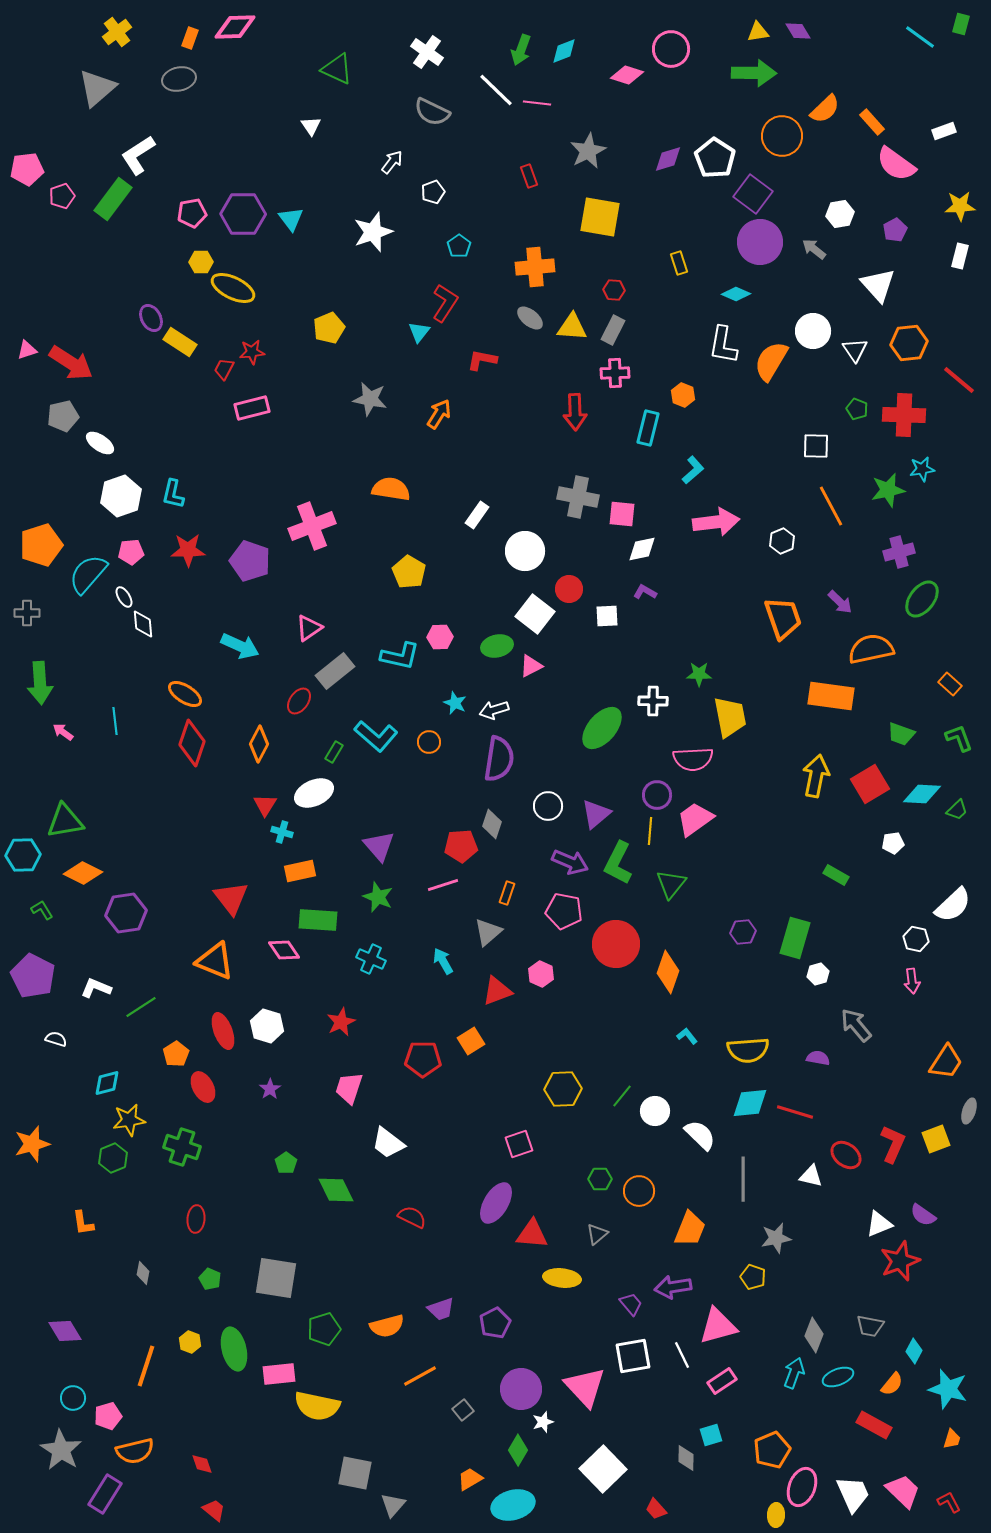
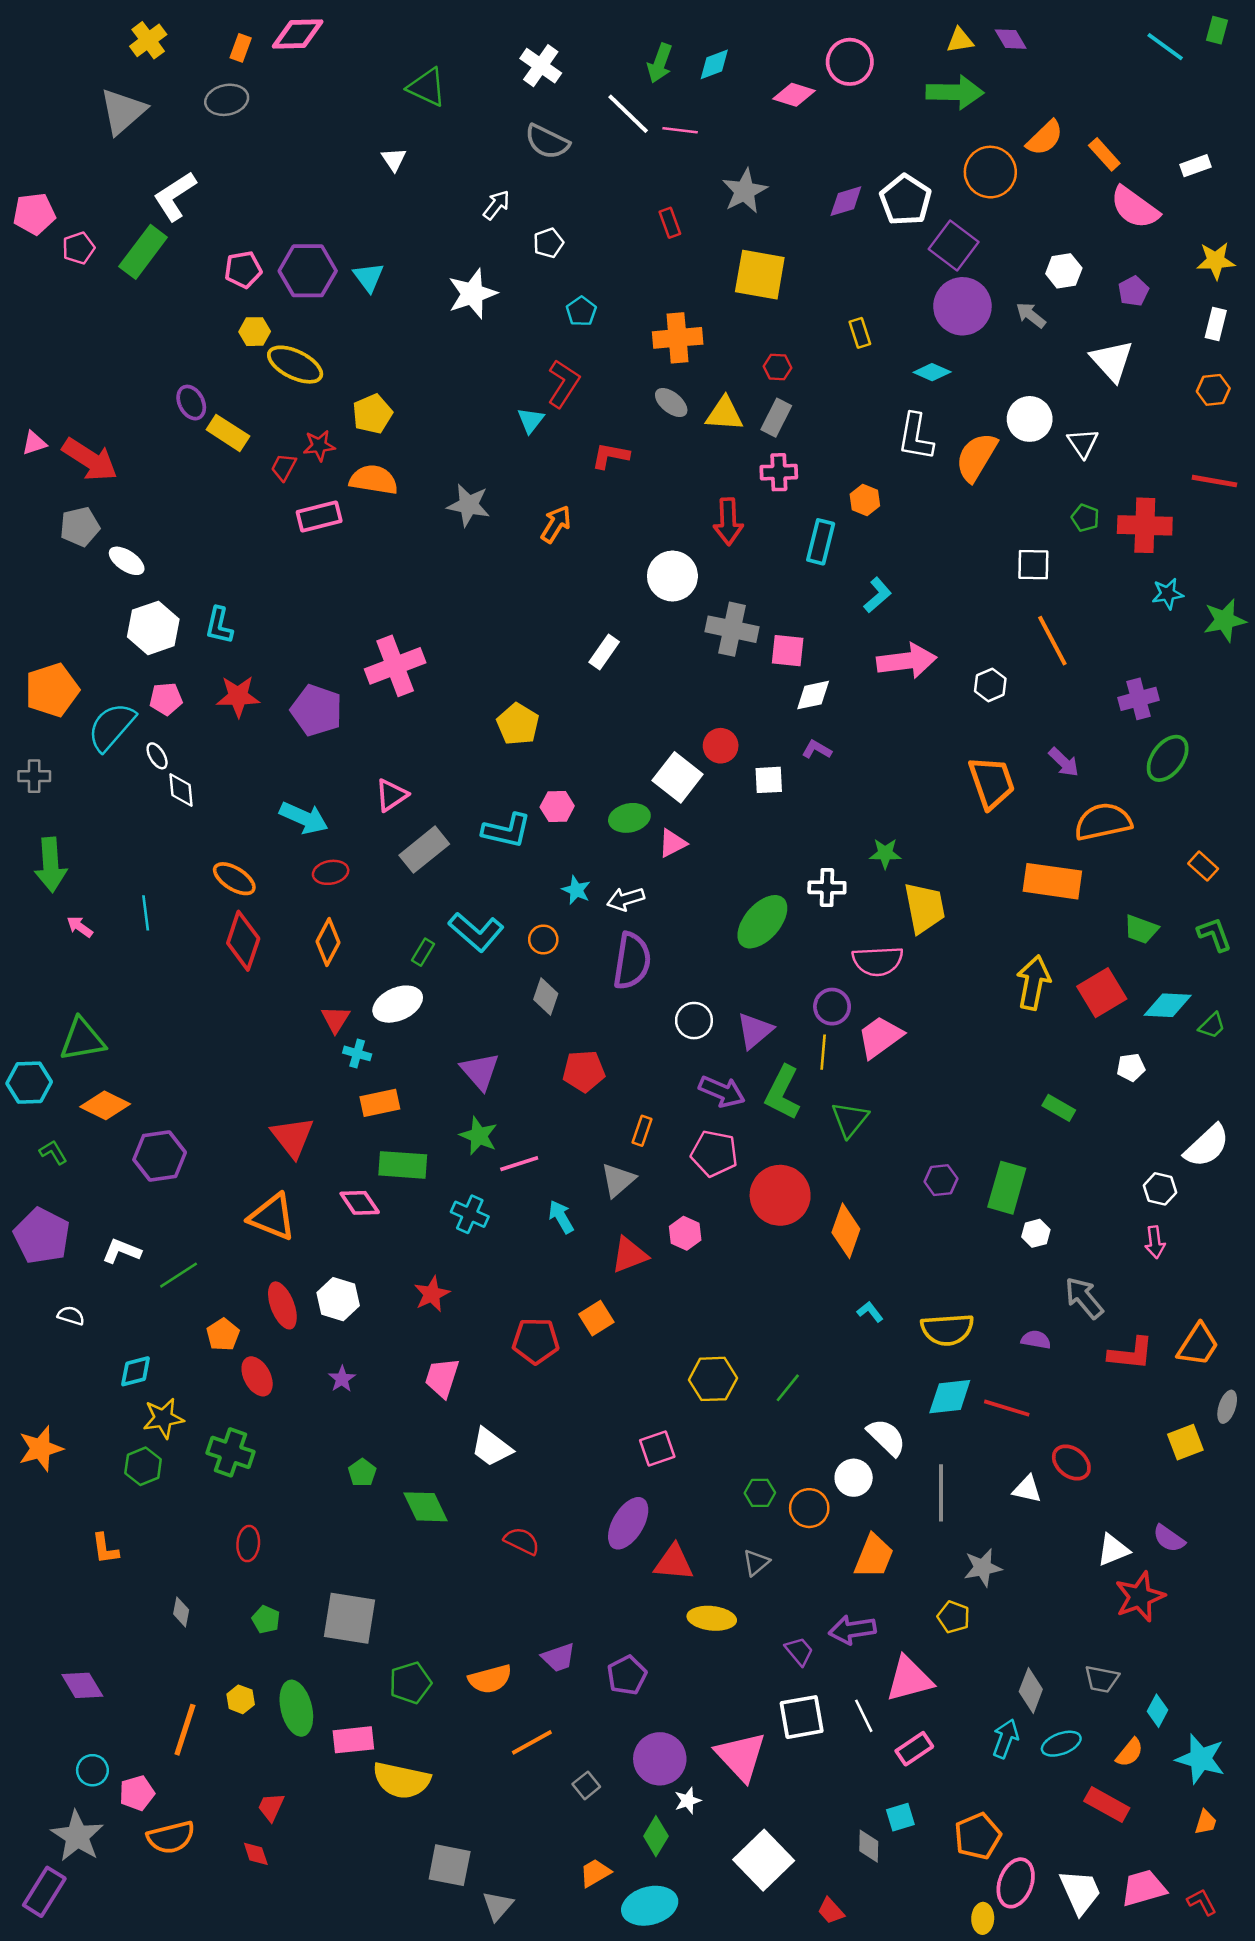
yellow pentagon: (329, 328) -> (372, 414), moved
orange hexagon: (909, 343) -> (1213, 390), moved, size x0.7
red line: (959, 380) -> (1214, 481), turned -30
orange semicircle: (391, 489) -> (374, 480), moved
green star: (888, 490) -> (1225, 620), moved
white circle: (525, 551) -> (672, 576), moved
red ellipse: (299, 701) -> (331, 872), moved, turned 44
gray diamond: (492, 824) -> (546, 996), moved
pink line: (443, 885) -> (519, 1164), moved
white circle: (655, 1111) -> (854, 1478), moved
red L-shape: (893, 1144) -> (1131, 1354), moved, turned 72
pink trapezoid: (903, 1491) -> (1144, 1888), turned -60
purple rectangle: (105, 1494) -> (44, 1892), moved
red trapezoid: (214, 1510) -> (271, 1807), moved, turned -105

